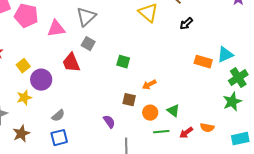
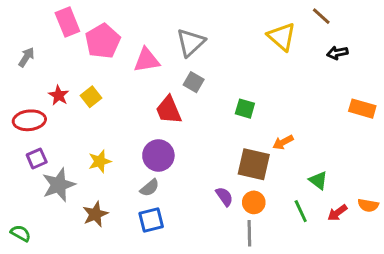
pink pentagon: (26, 16) -> (103, 41), turned 30
black arrow: (186, 24) -> (337, 53), turned 32
yellow square: (23, 66) -> (91, 97), moved
purple circle: (41, 80) -> (158, 155), moved
brown square: (129, 100) -> (254, 164), size x1.6
orange circle: (150, 113) -> (254, 202), moved
green line: (161, 132) -> (301, 211), turned 70

